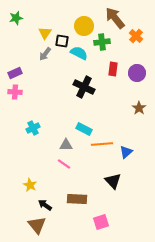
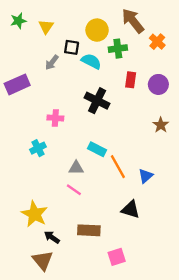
yellow triangle: (45, 33) -> (46, 27), moved
purple rectangle: (15, 73) -> (17, 84), size x1.5
pink cross: (15, 92) -> (55, 118), moved
orange line: (102, 144) -> (118, 167), turned 65
black triangle: (113, 181) -> (131, 209), turned -30
yellow star: (30, 185) -> (35, 214), size x1.6

